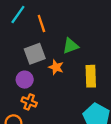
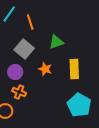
gray square: (35, 54) -> (24, 49), turned -30
orange star: (56, 67) -> (45, 69), moved

